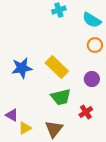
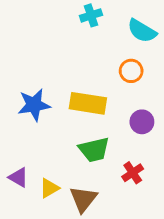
orange circle: (95, 45) -> (131, 71), moved
yellow rectangle: (57, 67) -> (88, 103), turned -35
yellow triangle: (25, 128) -> (49, 188), moved

